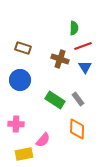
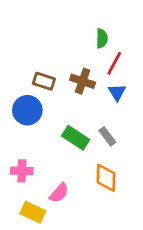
red line: (83, 46) -> (114, 63), turned -42
brown rectangle: (23, 48) -> (44, 81), moved
yellow rectangle: (24, 154) -> (33, 212), turned 36

